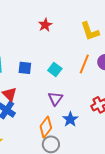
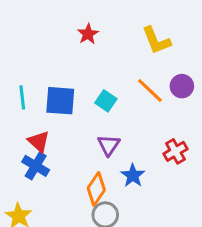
orange line: (84, 64) -> (150, 91), turned -66
blue square: (25, 68) -> (60, 101), size x1.5

